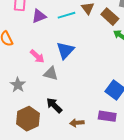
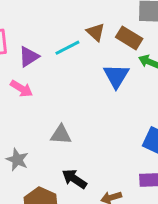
blue triangle: (65, 50) -> (116, 76), moved
pink arrow: (37, 56) -> (21, 89), moved

